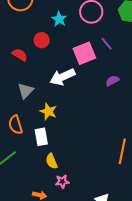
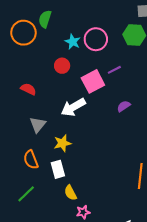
cyan star: (59, 19) -> (73, 42), moved
red circle: (42, 40) -> (62, 66), moved
purple line: (107, 44) -> (114, 70), turned -72
yellow star: (48, 111) -> (62, 143), turned -30

